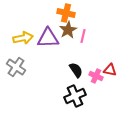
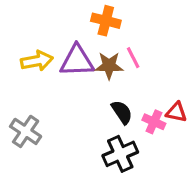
brown star: (68, 30) -> (109, 66), moved, turned 30
pink line: (83, 36) -> (133, 58), turned -40
gray cross: (16, 67) -> (26, 131), moved

